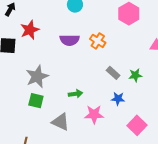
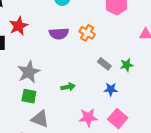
pink star: (94, 114) -> (88, 117), moved
gray triangle: (61, 122) -> (40, 119), moved
pink square: (137, 125) -> (118, 119), moved

